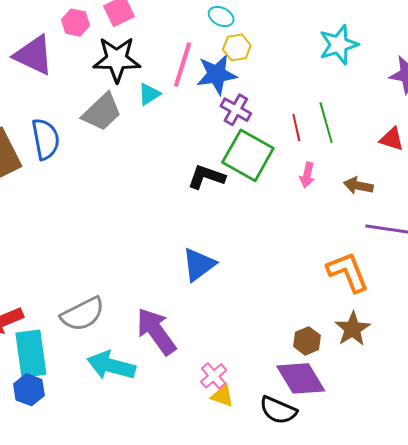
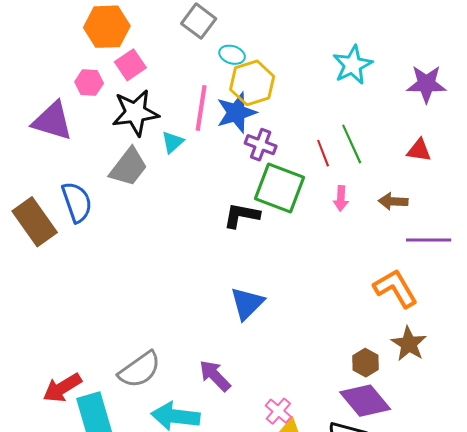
yellow hexagon: (237, 47) -> (252, 83), size x1.6
purple arrow: (156, 331) -> (215, 376), size x0.7

